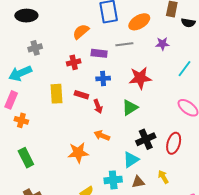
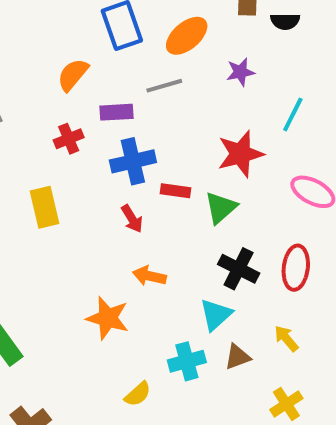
red star: (140, 78) -> (240, 154), moved
blue cross: (103, 79) -> (133, 161), size x1.5
red rectangle: (81, 95) -> (176, 191), moved
green triangle: (130, 108) -> (221, 208), moved
black cross: (146, 139) -> (239, 269), turned -30
orange star: (78, 153) -> (108, 318), turned 30

